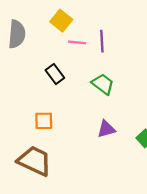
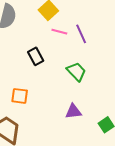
purple line: (102, 41) -> (81, 34), turned -30

